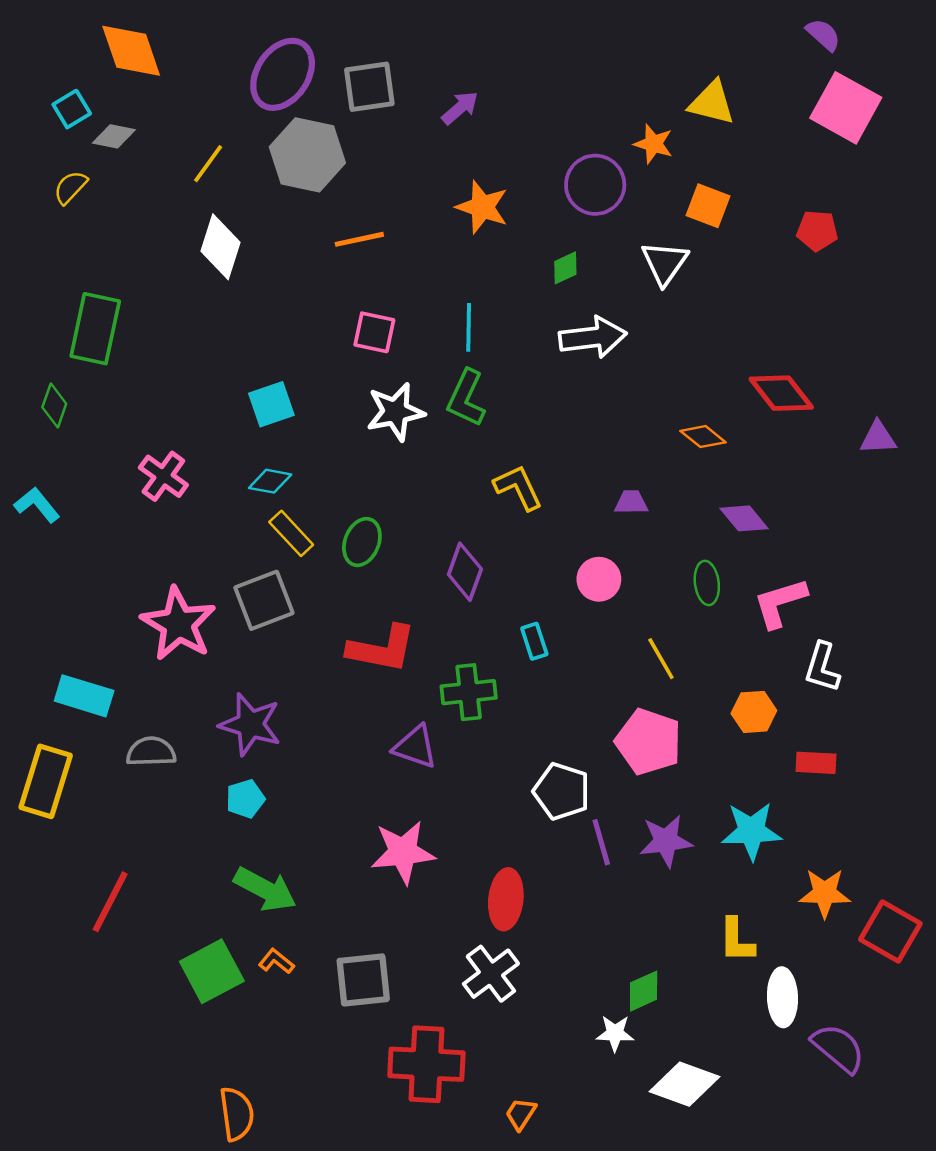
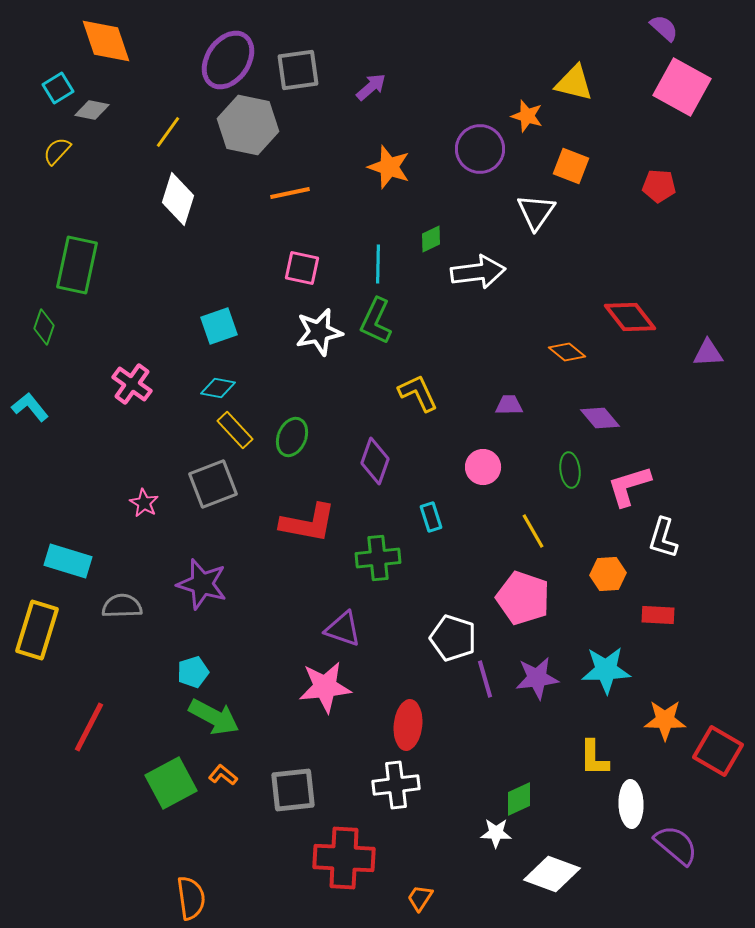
green diamond: (565, 268) -> (431, 239), moved
pink star: (178, 624) -> (144, 503), size x0.5
purple triangle: (415, 747) -> (343, 629), moved
cyan pentagon: (245, 799) -> (193, 672), moved
white cross: (491, 974) -> (396, 785), turned 30

